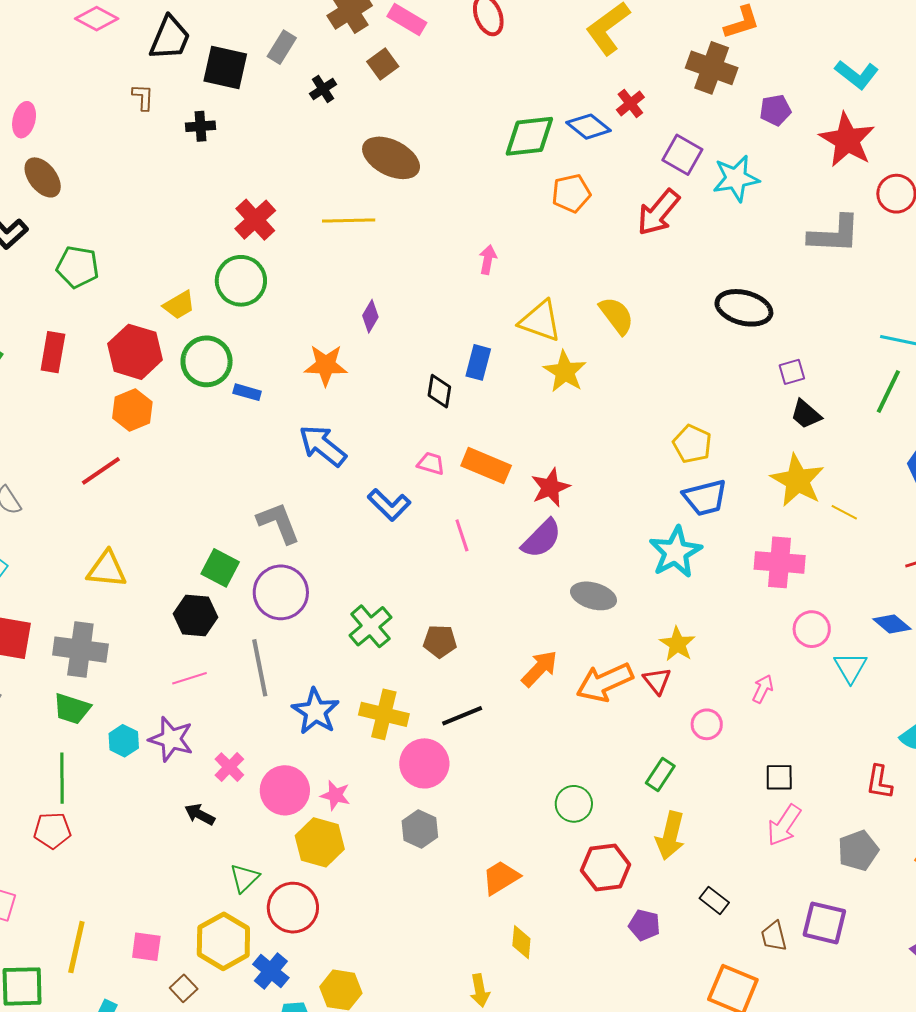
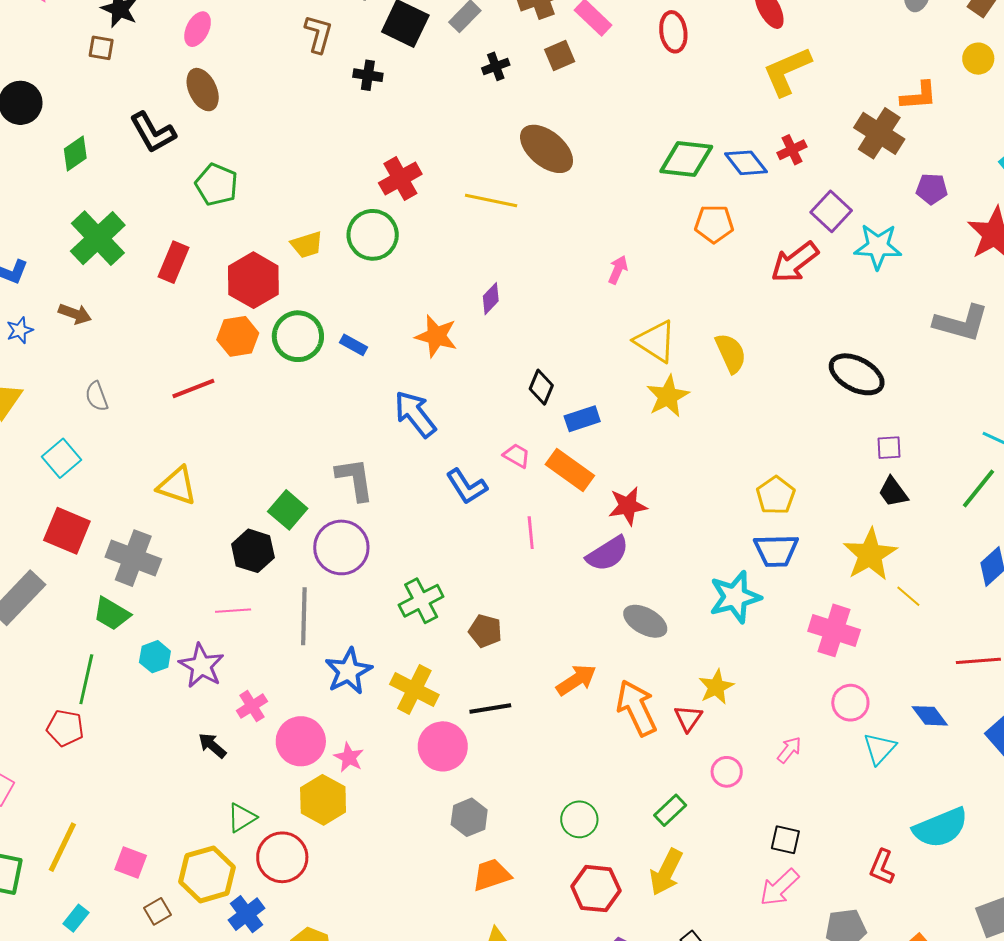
brown L-shape: (143, 97) -> (318, 34), size x1.4
green circle: (207, 361) -> (298, 336), moved
blue rectangle: (478, 362) -> (582, 419), moved, turned 44
orange arrow: (605, 682) -> (637, 708), turned 76
gray hexagon: (420, 829) -> (469, 817), moved

